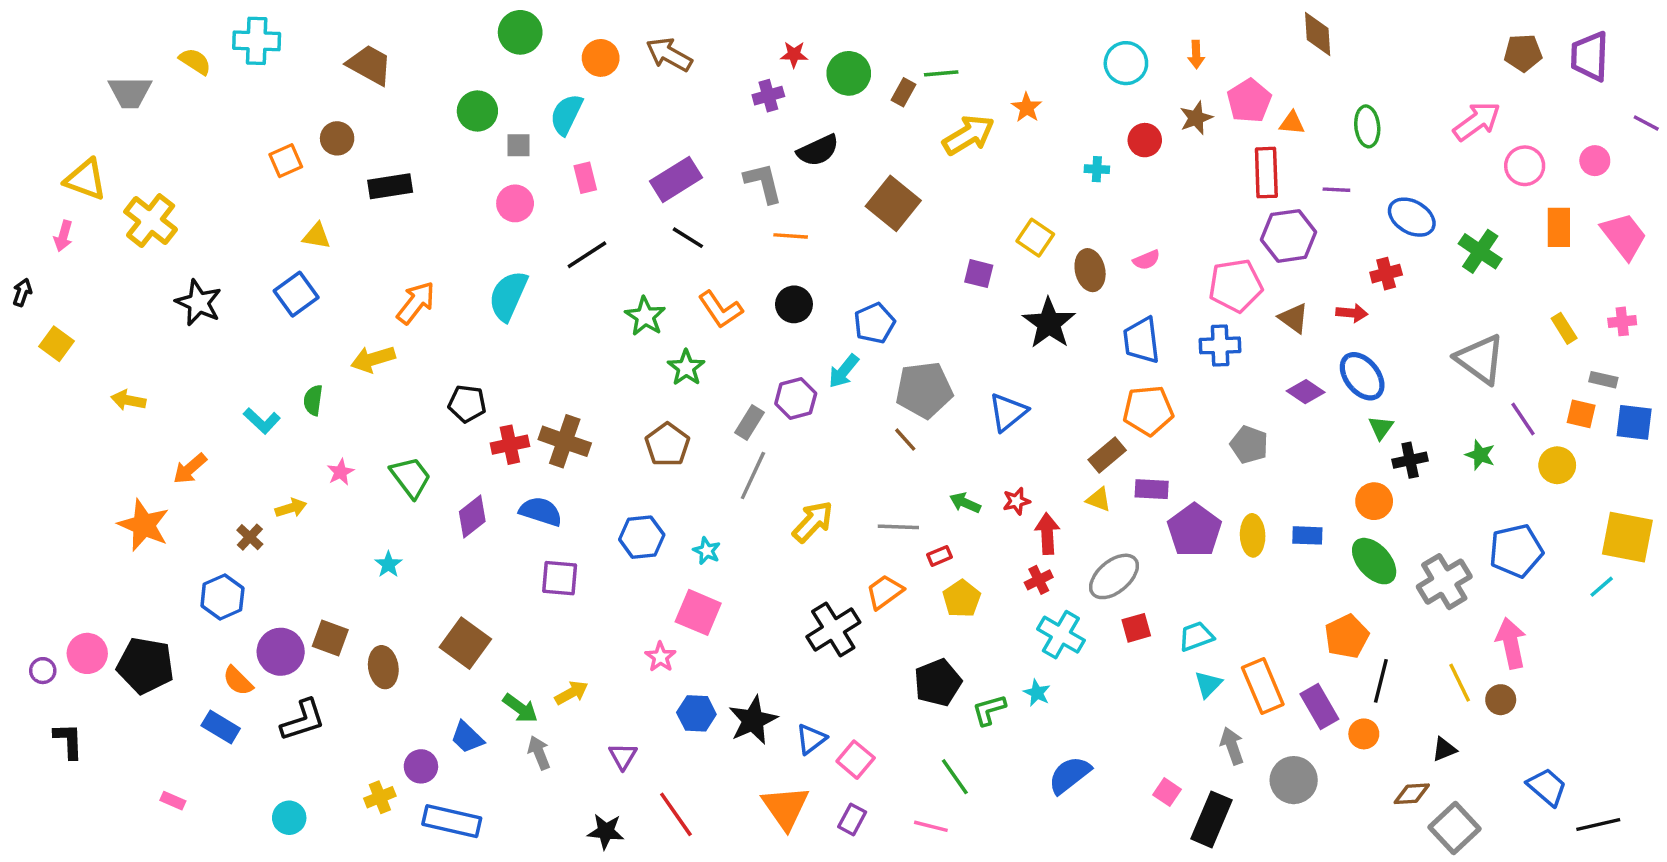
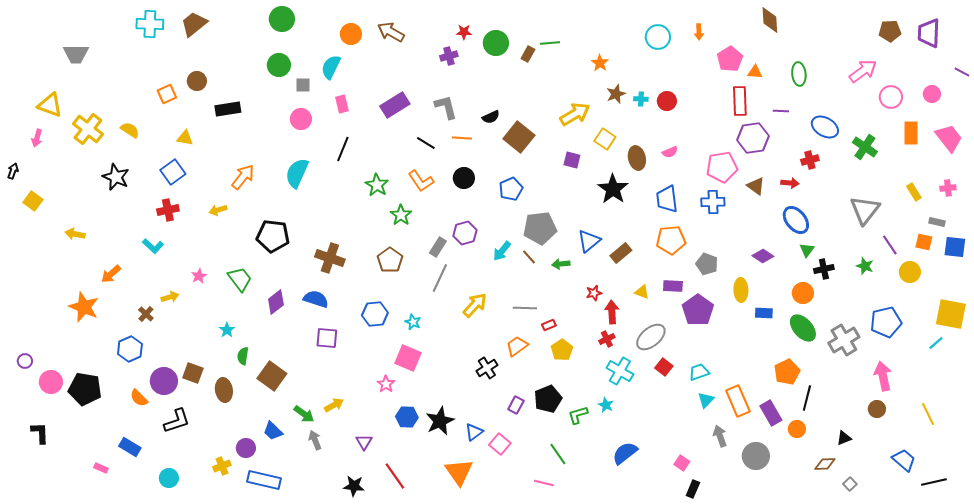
green circle: (520, 32) -> (282, 19), moved
yellow semicircle: (195, 61) -> (130, 130), moved
brown trapezoid: (370, 65) -> (194, 24), moved, turned -68
brown star: (1196, 118) -> (616, 94), moved
yellow arrow: (969, 135) -> (575, 114), moved
red circle: (1145, 140) -> (667, 101), moved
black semicircle: (818, 150) -> (491, 117), moved, size x0.7
brown square: (893, 203) -> (519, 137), moved
black line: (688, 238) -> (426, 143), moved
black line: (587, 255) -> (343, 149), turned -35
yellow arrow: (373, 359) -> (218, 210), size x0.7
gray triangle: (1480, 359) -> (865, 210), turned 32
cyan arrow: (844, 371) -> (502, 251), moved
purple diamond: (1306, 392) -> (763, 256), moved
green semicircle: (313, 400) -> (243, 356), moved
black pentagon: (467, 404) -> (273, 236), size x1.5
red cross: (510, 445) -> (168, 210), moved
gray pentagon: (1249, 445) -> (707, 264), moved
brown rectangle: (1107, 455) -> (621, 253), moved
green arrow: (965, 503) -> (561, 264), moved, turned -30
yellow ellipse: (1253, 535) -> (741, 290), moved
red square: (1136, 628) -> (664, 367), turned -36
black cross: (833, 629) -> (487, 368), size x0.7
purple circle: (43, 671) -> (25, 361), moved
yellow line: (1460, 683) -> (928, 414), moved
blue rectangle: (221, 727) -> (130, 447), moved
purple rectangle: (852, 819) -> (516, 405), moved
black rectangle: (1212, 819) -> (693, 489), moved, size x0.6
gray square: (1455, 828) -> (850, 484), size x0.5

